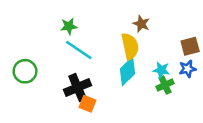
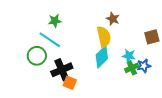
cyan line: (79, 50) -> (50, 40), moved
blue star: (188, 69) -> (144, 66), moved
green circle: (25, 71) -> (37, 56), moved

